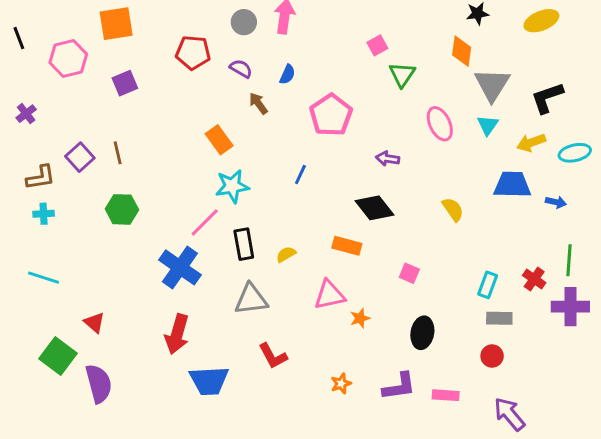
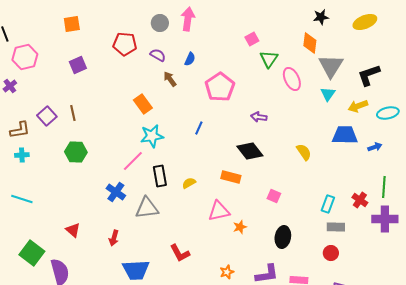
orange square: (116, 24) -> (72, 24), size x0.7
pink hexagon: (68, 58) -> (25, 57), moved
pink ellipse: (440, 124) -> (292, 79), moved
blue arrow: (556, 202) -> (375, 147), turned -32
blue cross: (180, 267) -> (116, 192), size x0.7
gray triangle: (251, 299) -> (147, 208), moved
red triangle: (94, 323) -> (73, 230), moved
red arrow: (177, 334) -> (114, 238), size x0.6

